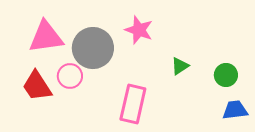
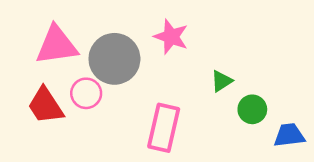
green circle: (226, 75) -> (252, 109), moved

